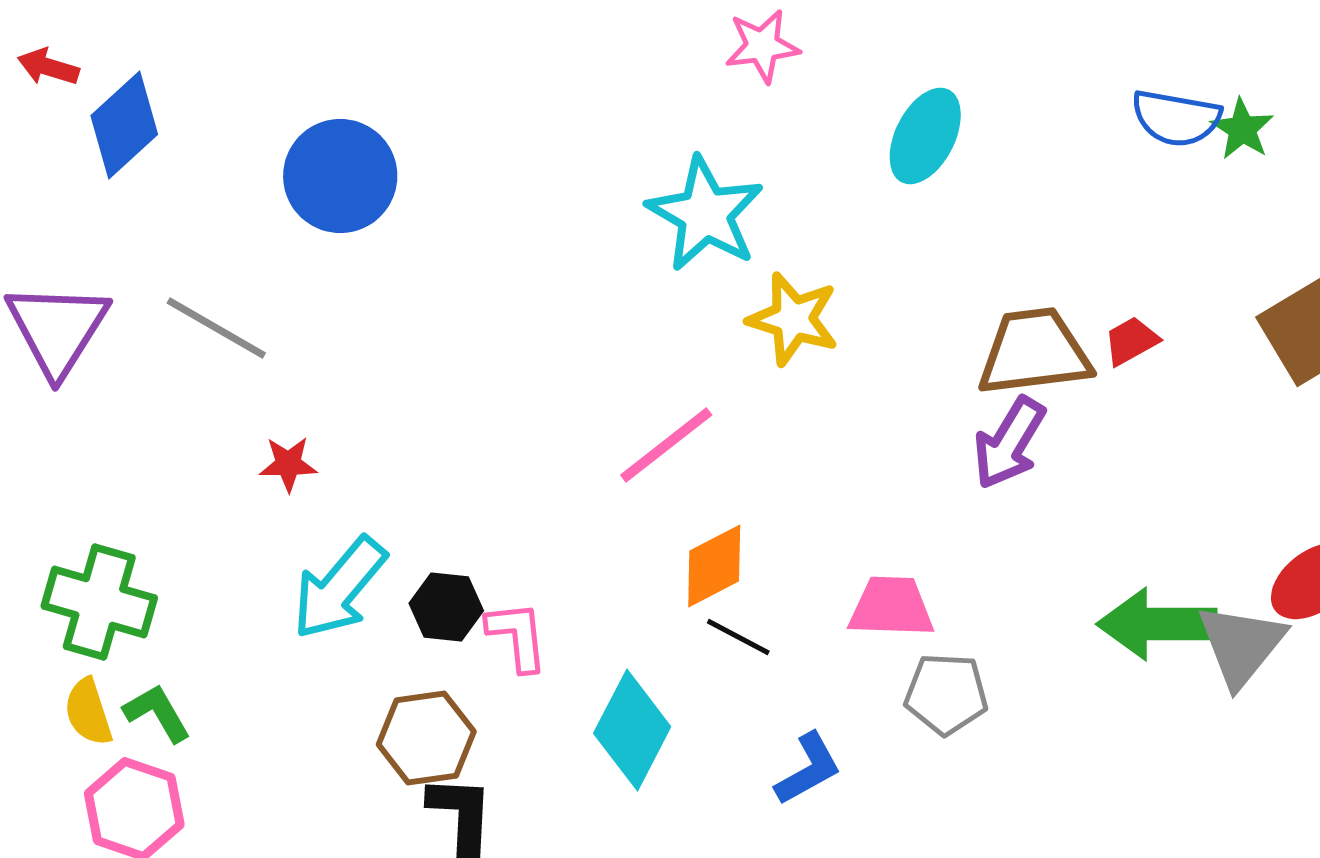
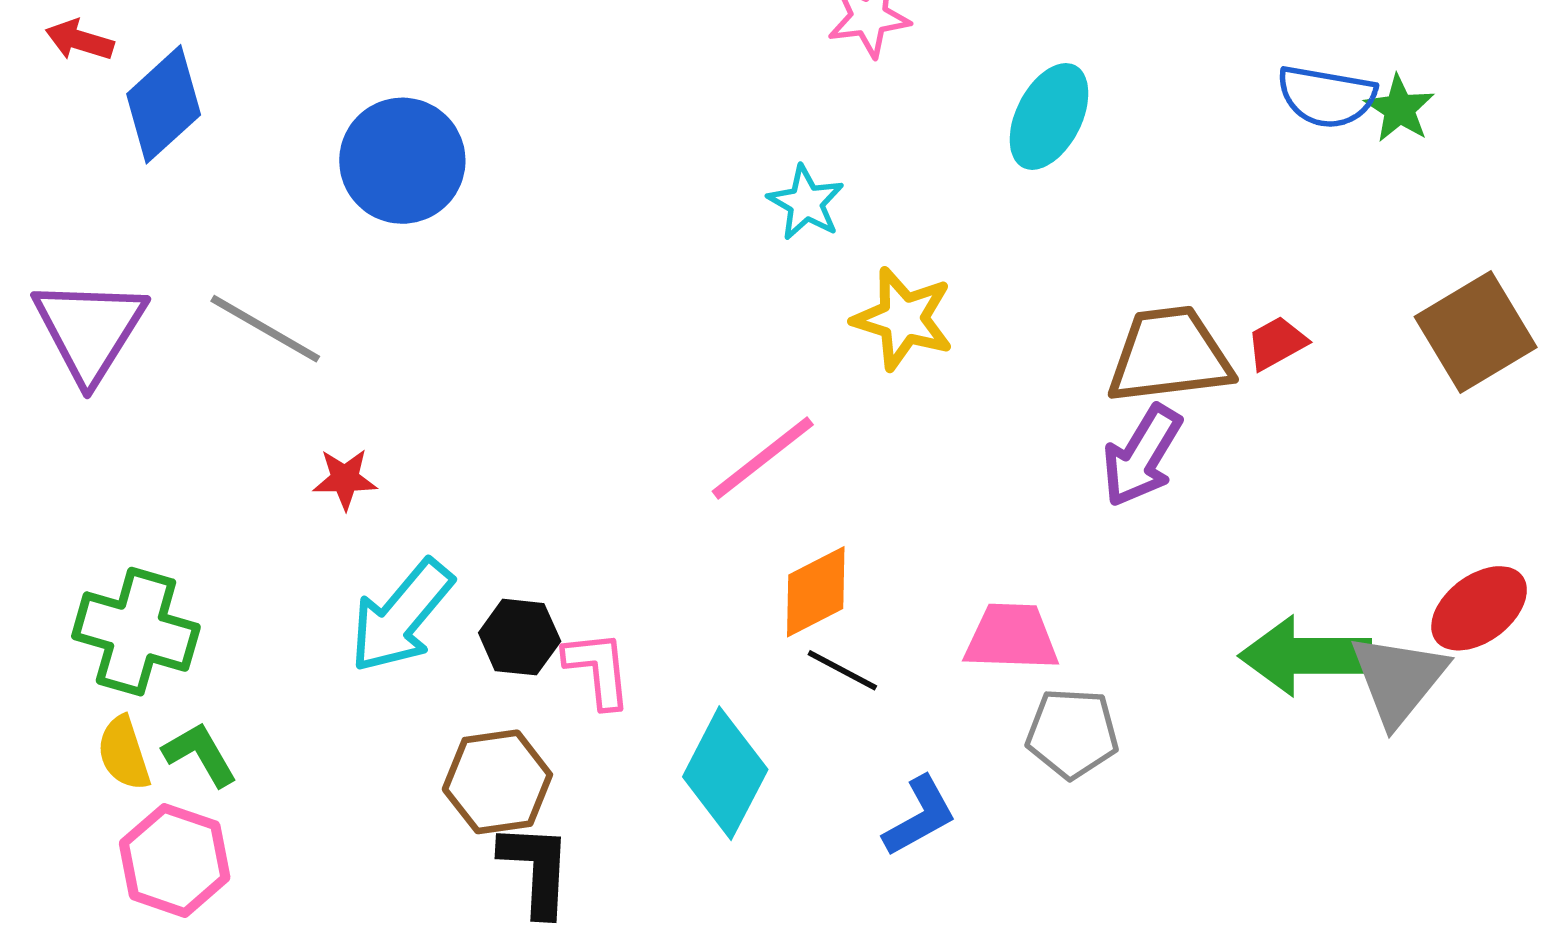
cyan star: (705, 214) -> (806, 203), size x0.6

